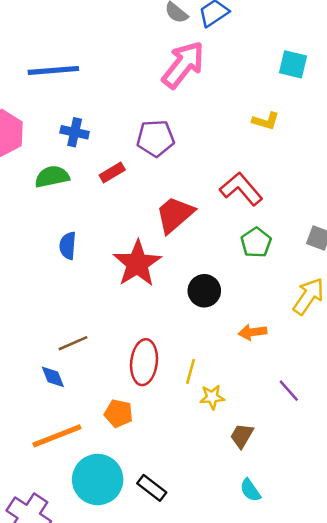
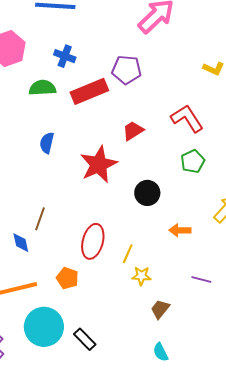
red rectangle: (112, 172) -> (89, 91), size x1.8
red trapezoid: (175, 215) -> (133, 131), size x0.7
brown line: (73, 343) -> (40, 219), turned -55
purple line: (289, 391) -> (201, 280), turned -42

